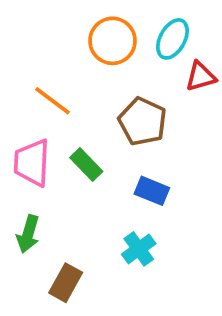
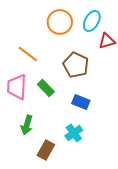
green arrow: (28, 234) -> (27, 125), moved
brown rectangle: (66, 283) -> (46, 150), moved

